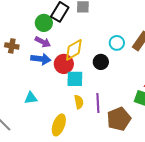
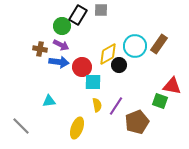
cyan circle: (117, 43) -> (135, 46), size x1.5
brown cross: (12, 46) -> (40, 49), moved
yellow diamond: (74, 50) -> (108, 54), moved
purple line: (98, 103) -> (116, 106), turned 36

